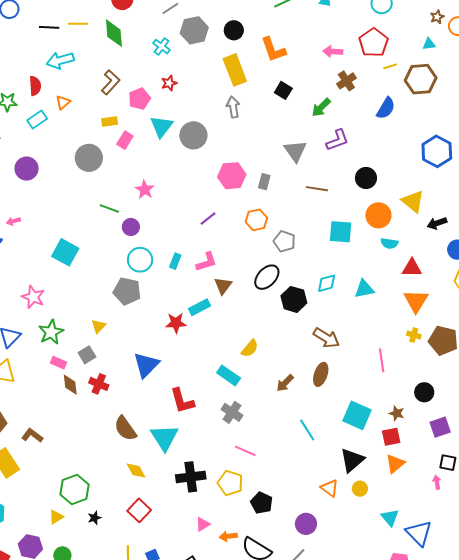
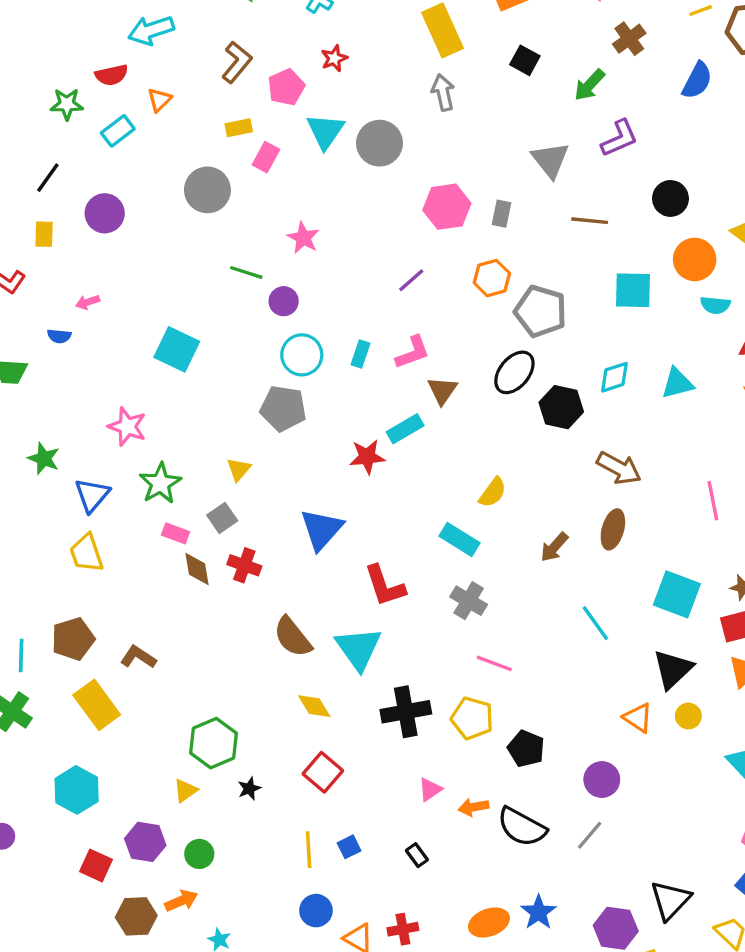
red semicircle: (35, 86) -> (112, 75), turned 84
gray pentagon: (284, 241) -> (541, 311), size x1.4

